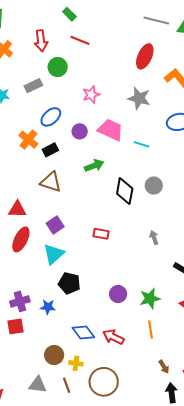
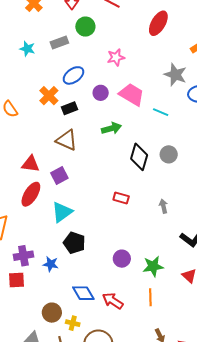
red ellipse: (145, 56) -> (158, 23), moved
gray star: (139, 98) -> (175, 75), moved
purple square: (55, 225) -> (59, 175), moved
red rectangle: (101, 234) -> (121, 198), moved

